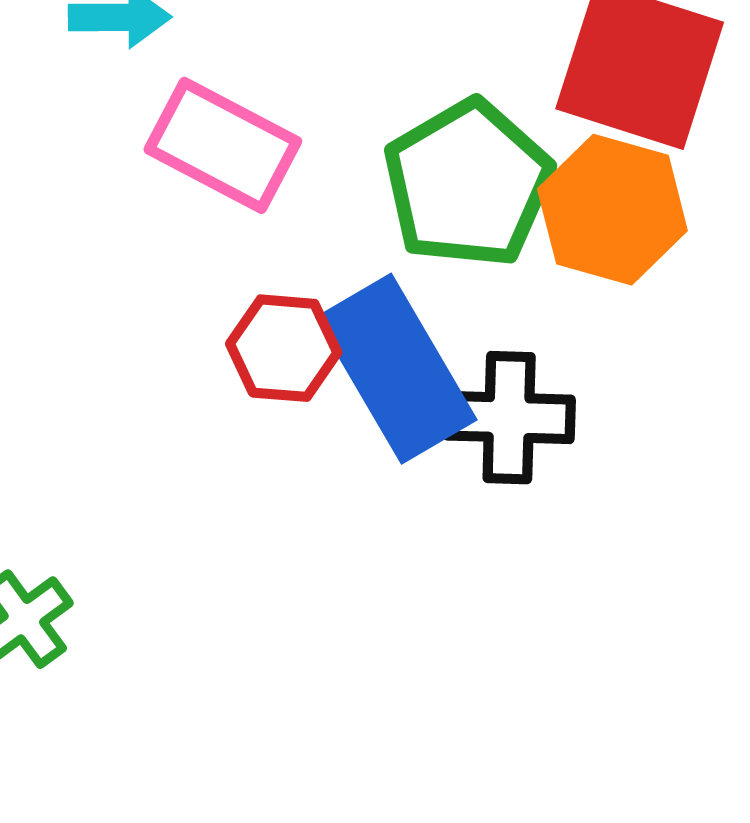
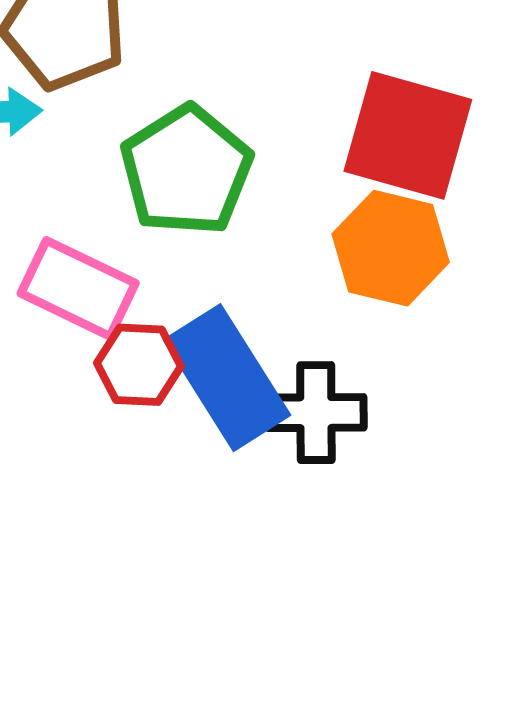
pink rectangle: (223, 145) -> (78, 288), moved
green pentagon: (468, 184) -> (186, 171), moved

